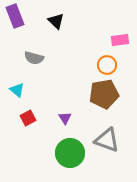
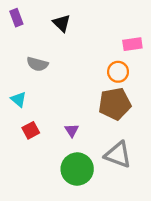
purple rectangle: (15, 16) -> (16, 18), size x0.7

